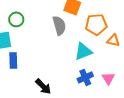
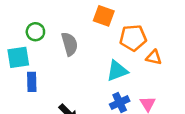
gray semicircle: (59, 25) -> (70, 44), moved

